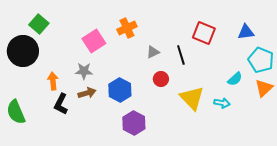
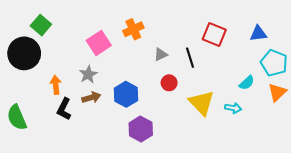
gray star: (84, 71) -> (88, 74), turned -30

